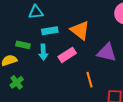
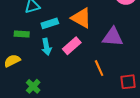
green rectangle: (23, 45) -> (22, 34), moved
green cross: (17, 82) -> (33, 86), moved

